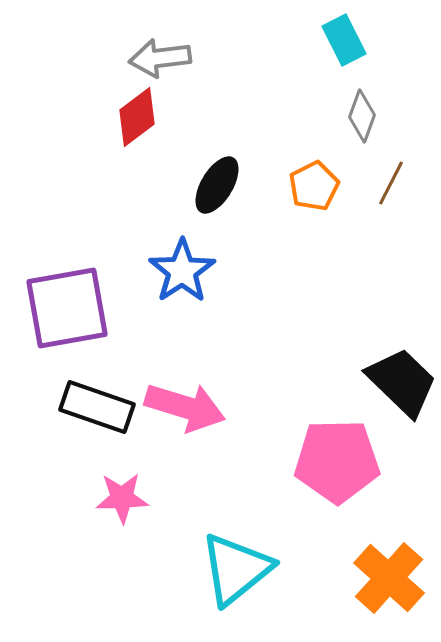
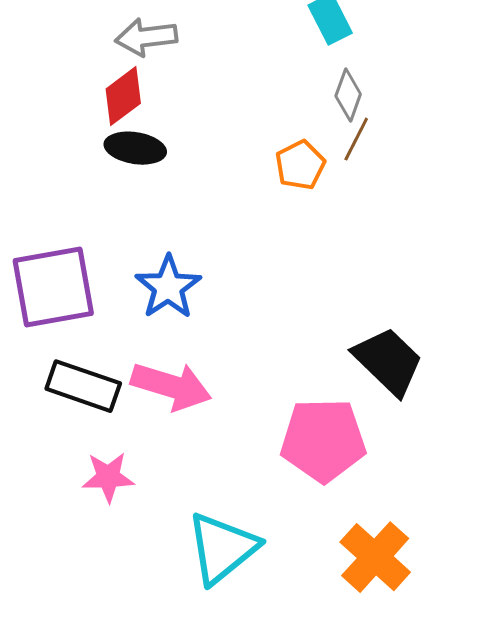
brown line: (391, 183) -> (356, 139), moved
black ellipse: (217, 185) -> (135, 148), moved, turned 68
blue star: (182, 271) -> (168, 287), moved

